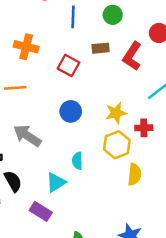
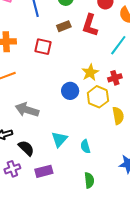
blue circle: (71, 111) -> (70, 91), moved
cyan semicircle: (77, 161) -> (85, 147), moved
purple rectangle: (41, 211) -> (44, 171), moved, turned -30

